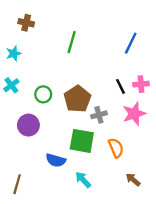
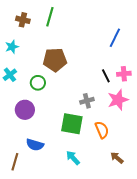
green line: (72, 42) -> (50, 17), moved
brown pentagon: (77, 99) -> (55, 60), moved, turned 30
blue semicircle: (56, 160) -> (35, 145), moved

